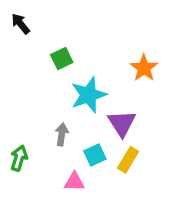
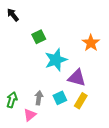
purple triangle: (122, 123) -> (77, 78), turned -42
gray arrow: (62, 134) -> (39, 98), moved
pink triangle: (74, 182) -> (30, 115), moved, turned -40

